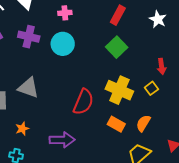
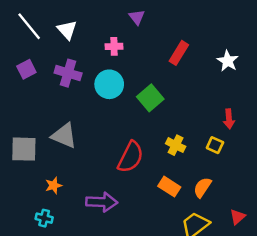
green square: (117, 47) -> (150, 98), moved
yellow square: (151, 88) -> (215, 145), turned -32
yellow cross: (119, 90) -> (176, 145), size x0.6

